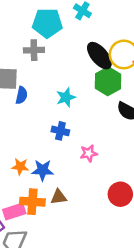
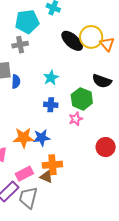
green hexagon: (108, 81) -> (82, 99), moved
orange star: (20, 167) -> (24, 138), size x1.5
brown triangle: (59, 197) -> (46, 177), moved, turned 40
orange cross: (32, 202) -> (52, 165), moved

